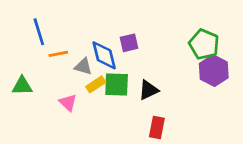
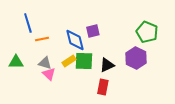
gray triangle: (83, 66) -> (45, 63), moved
purple hexagon: (214, 71) -> (136, 58), moved
red rectangle: (157, 128) -> (103, 87), moved

